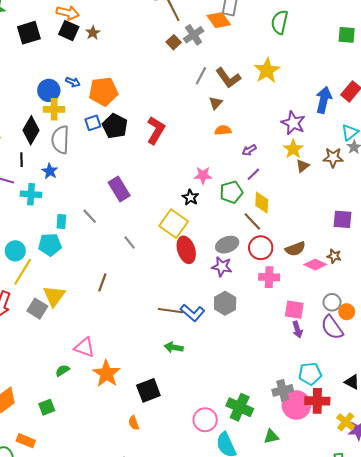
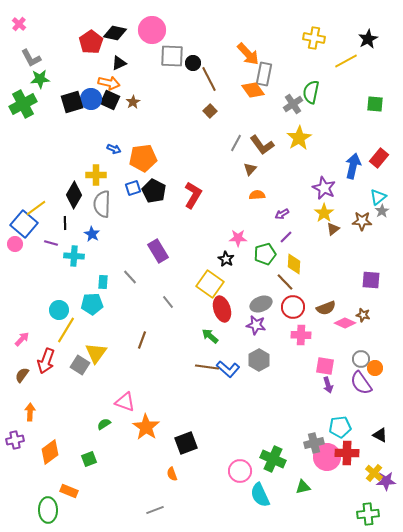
gray cross: (194, 35) -> (293, 104), moved
blue circle: (49, 90) -> (91, 99), moved
green arrow: (174, 347) -> (210, 336), moved, turned 30

